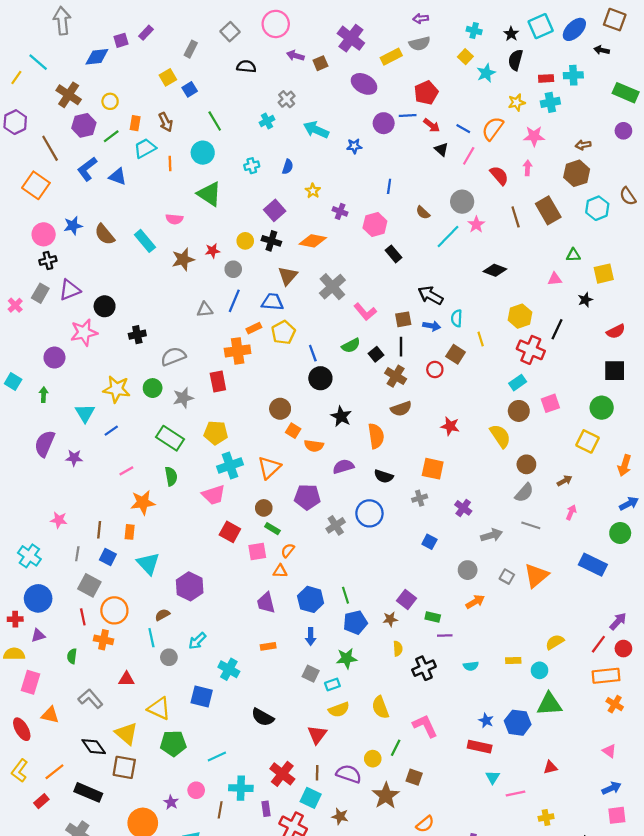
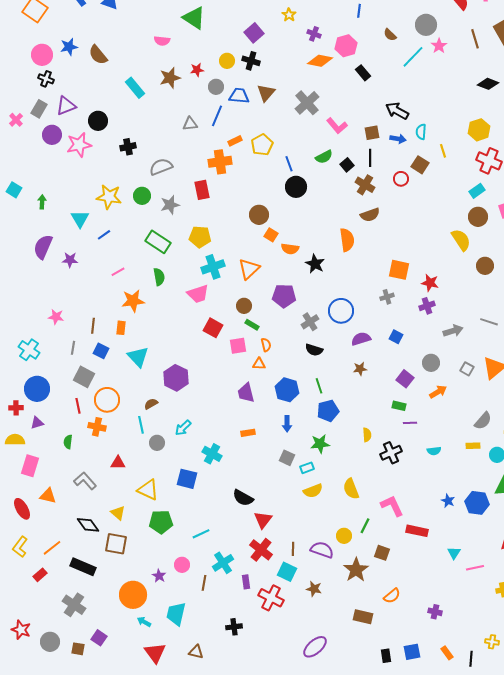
cyan rectangle: (145, 241) -> (135, 88), moved
orange diamond: (313, 241) -> (320, 61), moved
black cross: (48, 261) -> (46, 79), turned 35
black diamond: (495, 270) -> (488, 84), moved
blue trapezoid: (272, 302) -> (239, 96), moved
purple circle: (54, 358) -> (52, 135), moved
black star: (341, 416) -> (315, 264), moved
red star: (450, 426) -> (430, 283), moved
purple semicircle: (343, 467) -> (361, 339), moved
black semicircle: (384, 476) -> (314, 350), moved
gray semicircle: (524, 493) -> (483, 421), moved
purple cross: (463, 508) -> (427, 306), turned 35
orange semicircle: (288, 550) -> (266, 345), turned 128
purple square: (407, 599) -> (405, 379), moved
brown star: (390, 619) -> (360, 369), moved
yellow triangle: (126, 734) -> (118, 513), size x0.7
red triangle: (317, 735) -> (263, 520), moved
red rectangle: (480, 747) -> (417, 531), moved
cyan cross: (241, 788) -> (223, 563), turned -35

